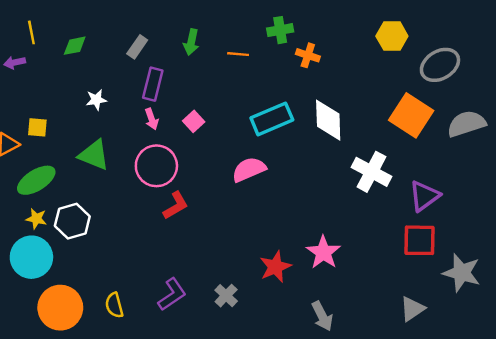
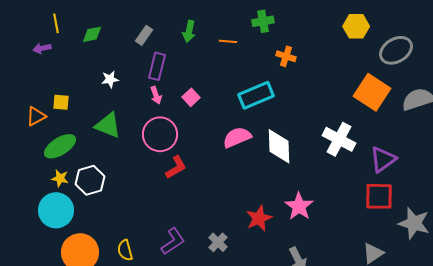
orange cross: (308, 55) -> (286, 56), moved
white diamond: (328, 120) -> (279, 146), moved

